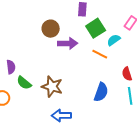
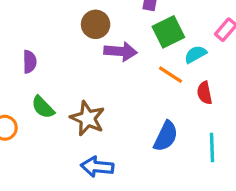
purple semicircle: (11, 67) -> (30, 62), moved
red semicircle: (127, 74) -> (205, 93), moved

